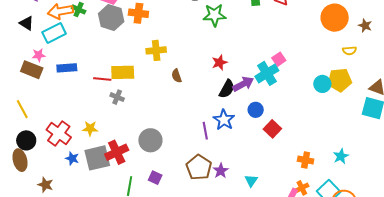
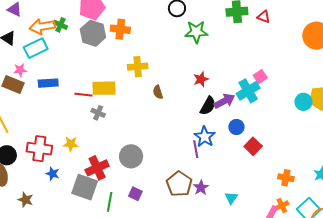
purple line: (205, 131) -> (196, 149), moved
red cross: (59, 133) -> (39, 149), turned -30
gray square: (97, 158) -> (85, 187), moved, turned 32

